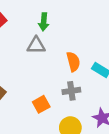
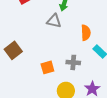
orange semicircle: (73, 62) -> (86, 33), moved

